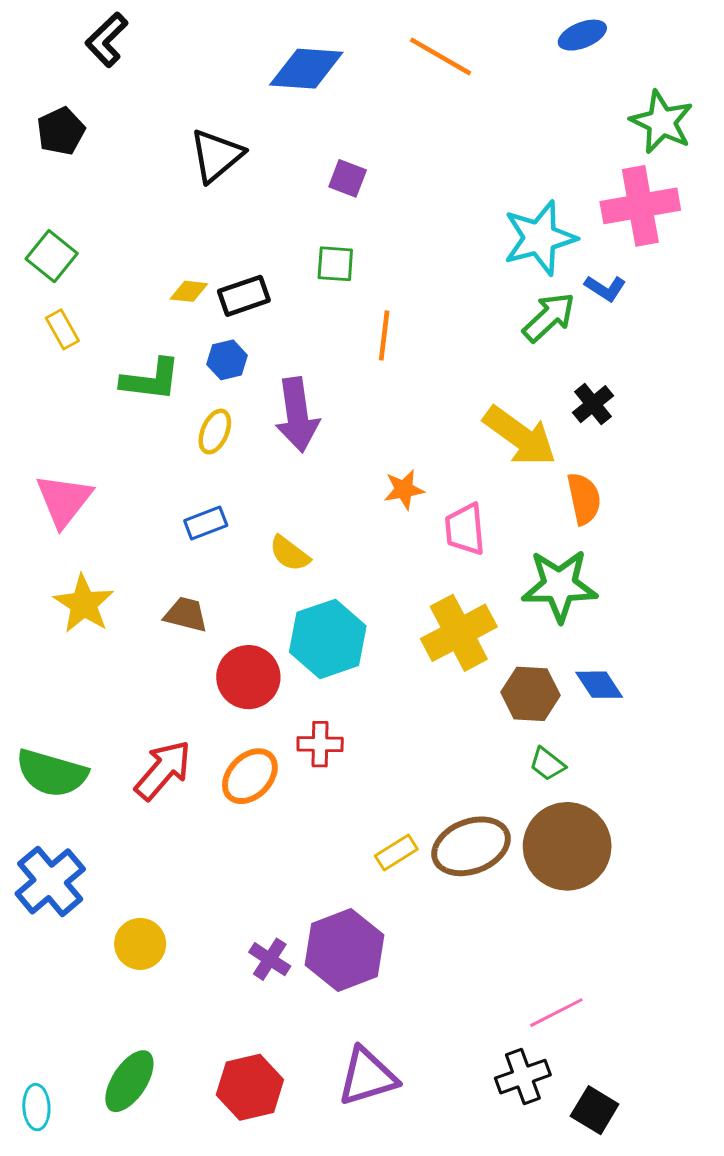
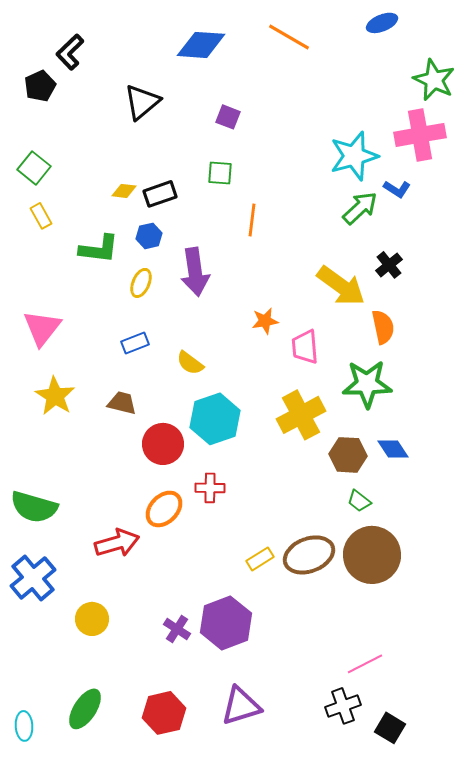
black L-shape: (107, 40) -> (70, 52), moved
red arrow: (163, 770) -> (117, 543), moved, turned 33

